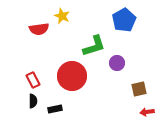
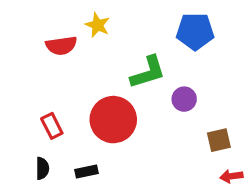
blue pentagon: (124, 20) -> (195, 31), turned 30
black semicircle: (33, 101) -> (42, 168), moved

